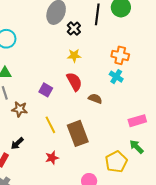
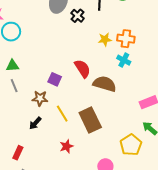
yellow star: (74, 56) -> (105, 39), moved
brown semicircle: (95, 99) -> (105, 84), size x1.6
brown star: (20, 109) -> (40, 98), moved
black arrow: (17, 143) -> (35, 123), moved

